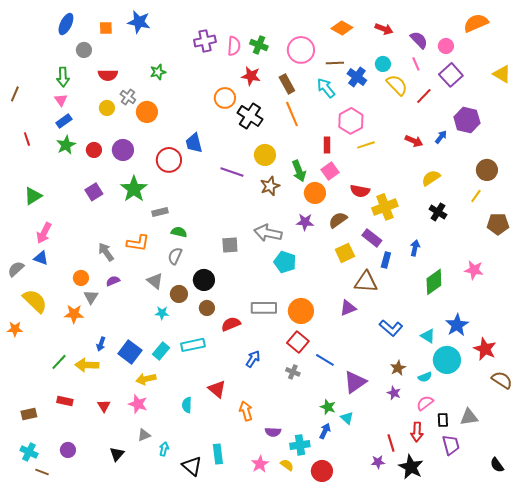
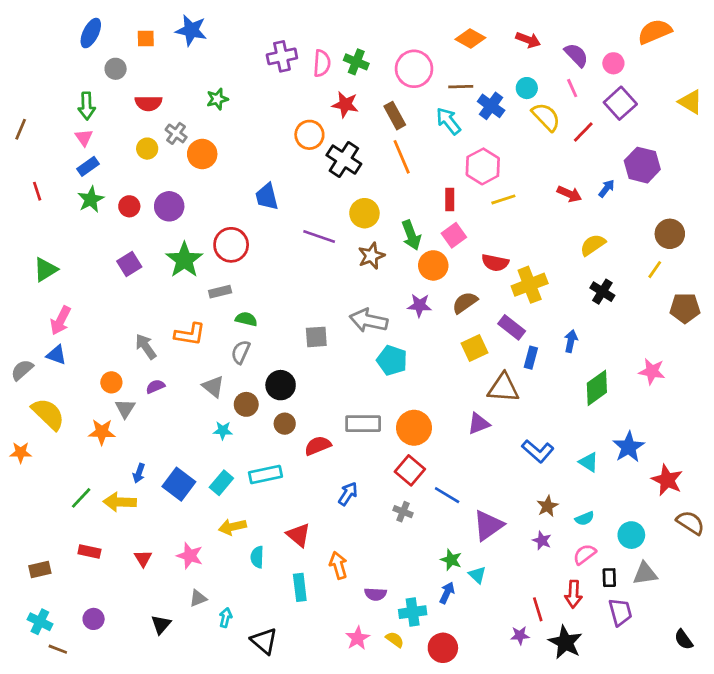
red circle: (169, 160) -> (231, 245), moved
cyan circle: (447, 360) -> (631, 535), moved, size x0.7
yellow arrow: (146, 379) -> (232, 527), moved
cyan rectangle: (218, 454) -> (300, 587), moved

